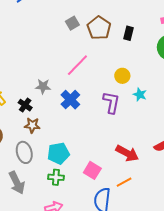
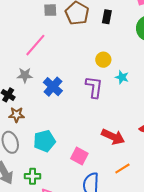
gray square: (72, 23) -> (50, 10), turned 32
pink line: (77, 65) -> (35, 45), moved
green cross: (56, 177) -> (33, 176), moved
orange line: (124, 182) -> (122, 169), moved

